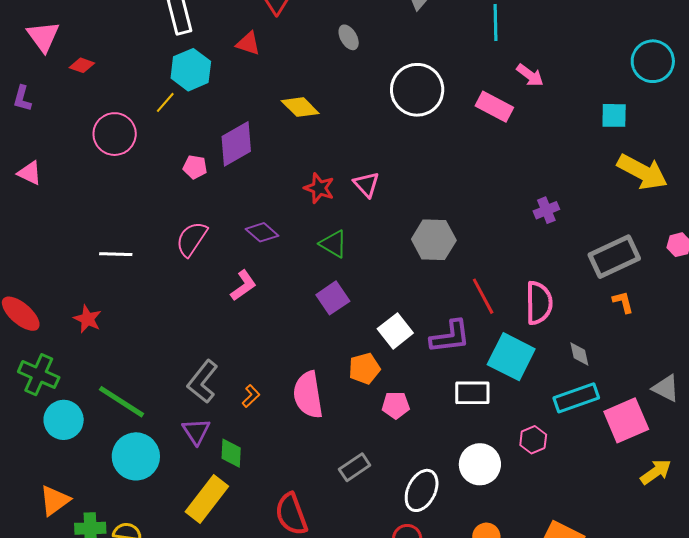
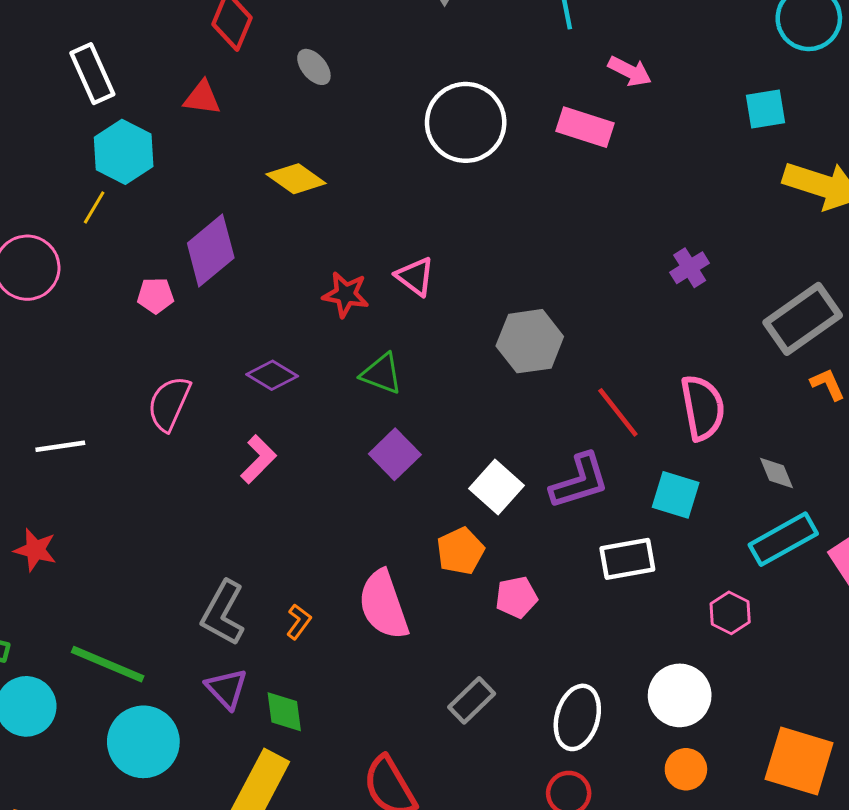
gray ellipse: (349, 37) -> (314, 67), moved
cyan square: (511, 357) -> (676, 495), size x0.7
white circle: (480, 464) -> (680, 695), moved

